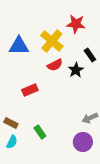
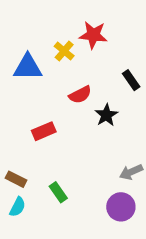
red star: (76, 24) -> (93, 35), moved
yellow cross: (52, 41) -> (64, 51), moved, size x0.6
black star: (76, 70) -> (106, 115), moved

